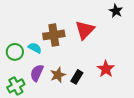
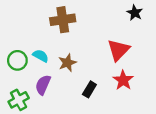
red triangle: (85, 30) -> (118, 50), moved
brown cross: (54, 35) -> (63, 20), moved
brown star: (58, 75) -> (67, 63), moved

